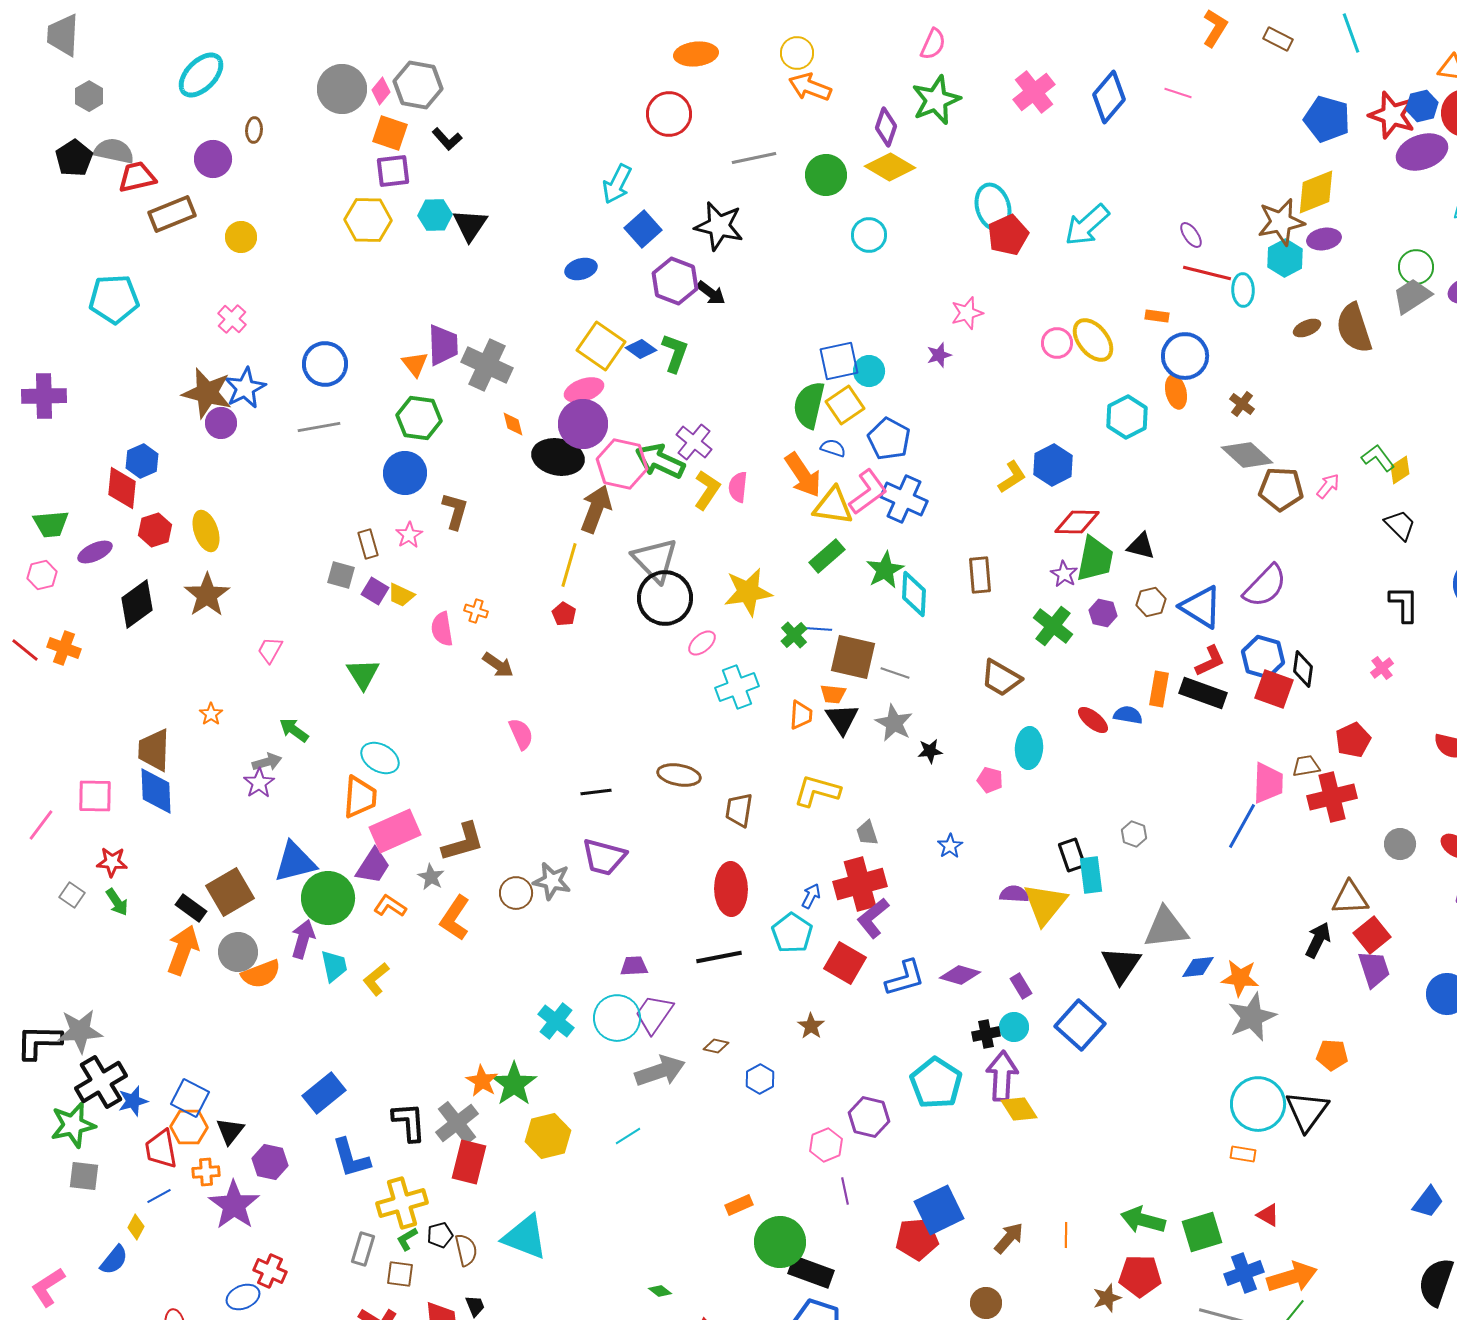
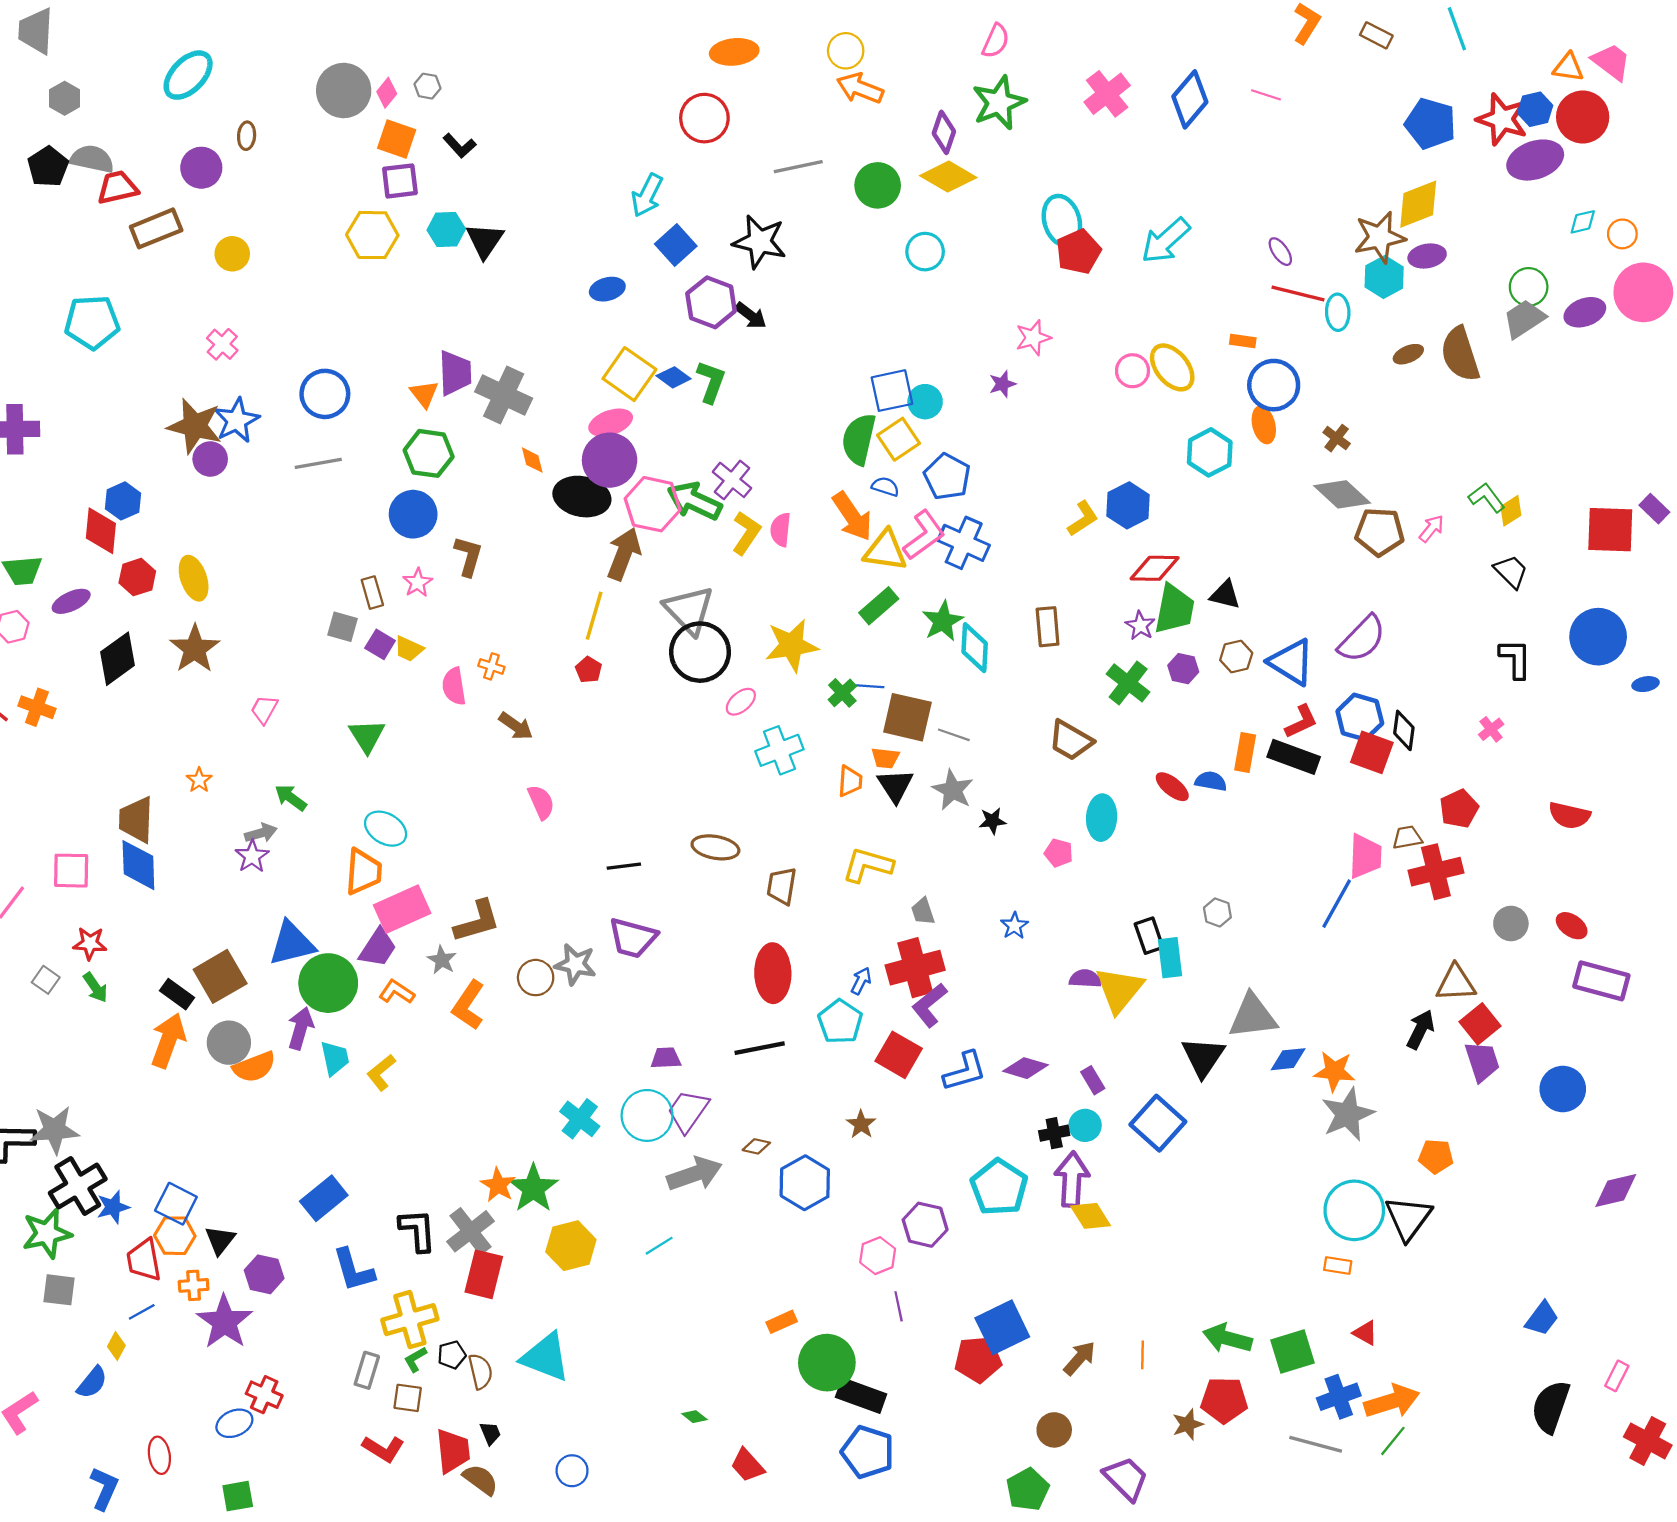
gray hexagon: (418, 85) -> (427, 86), size x0.5
blue hexagon: (760, 1079) -> (805, 1183), size x1.6

